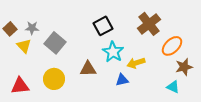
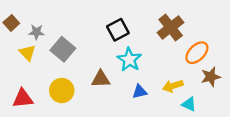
brown square: (10, 29) -> (11, 23), moved
yellow arrow: (136, 63) -> (173, 86), moved
cyan triangle: (173, 87) -> (189, 104), moved

